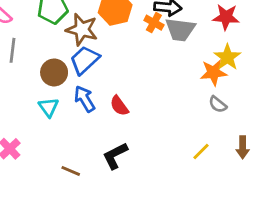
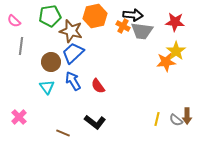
gray semicircle: (218, 104) -> (176, 120), moved
yellow line: (201, 152) -> (157, 119), turned -32
black L-shape: (115, 156) -> (95, 122), turned -115

